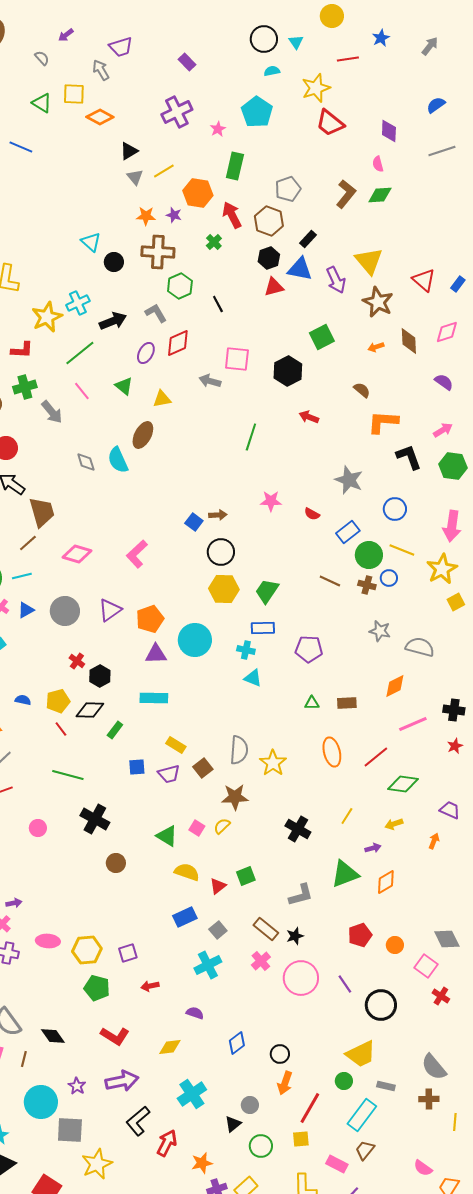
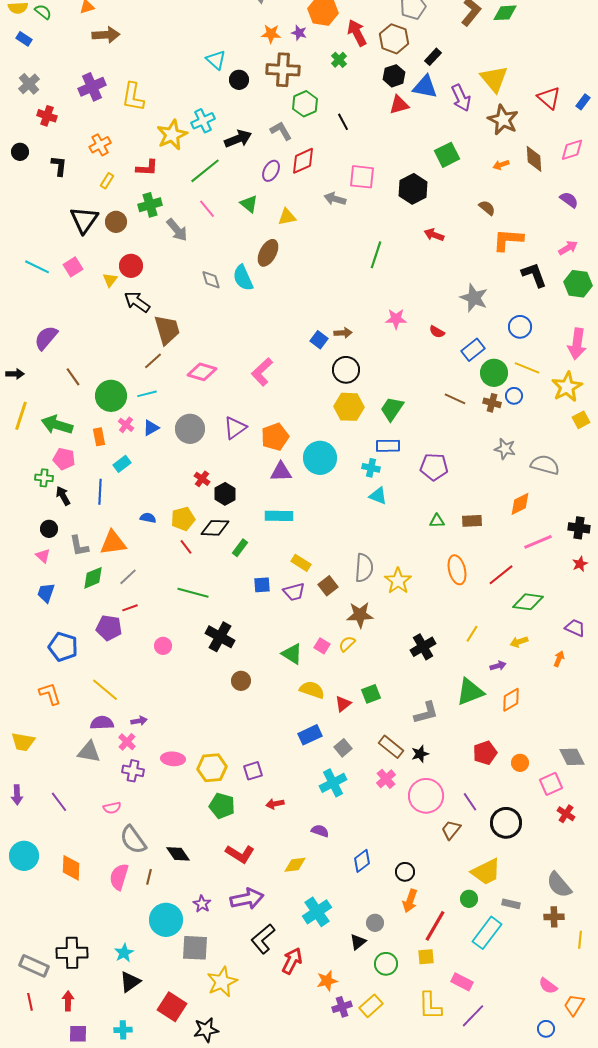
black cross: (298, 829) -> (423, 647), turned 30
pink square: (426, 966) -> (551, 784), turned 30
brown trapezoid: (365, 1150) -> (451, 830), moved

